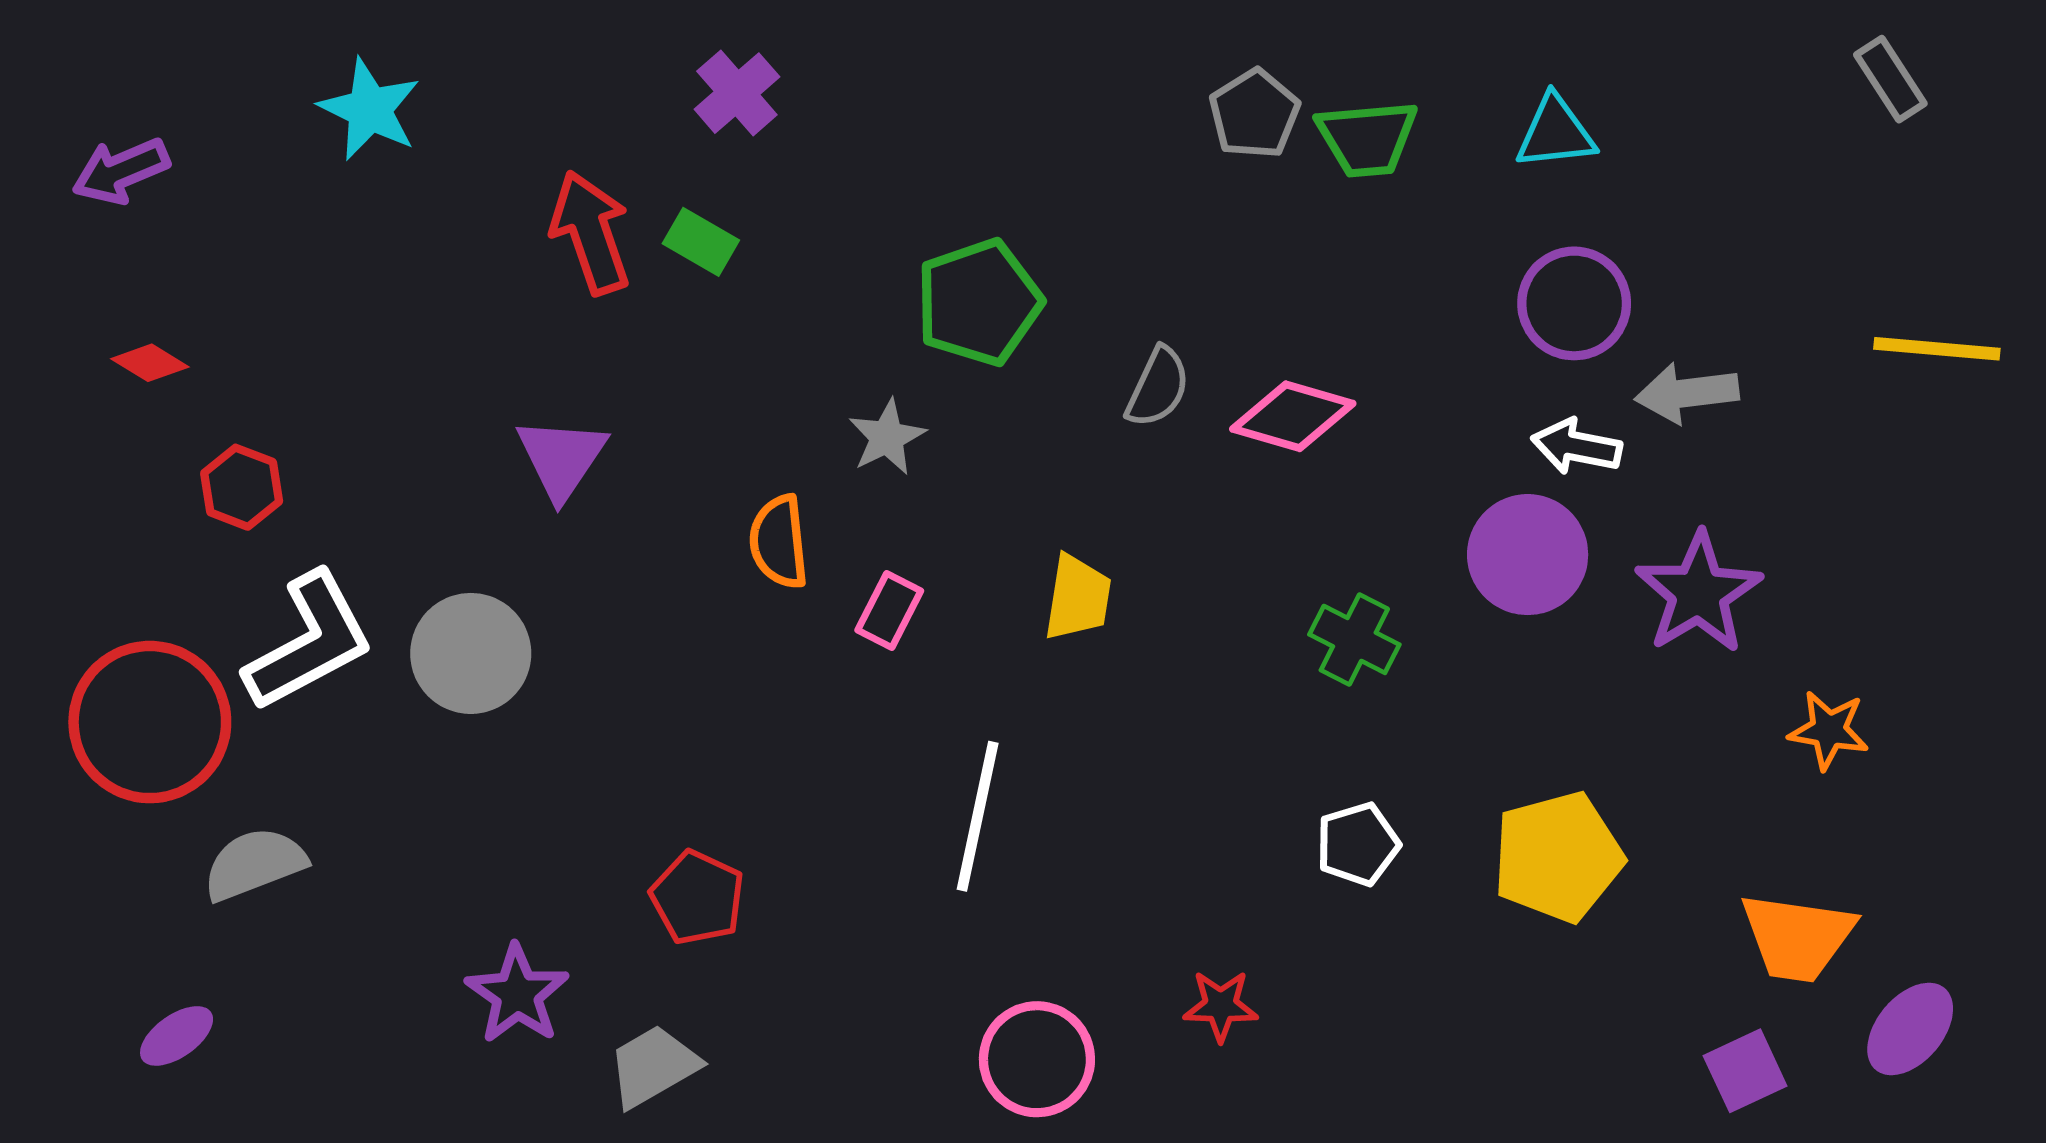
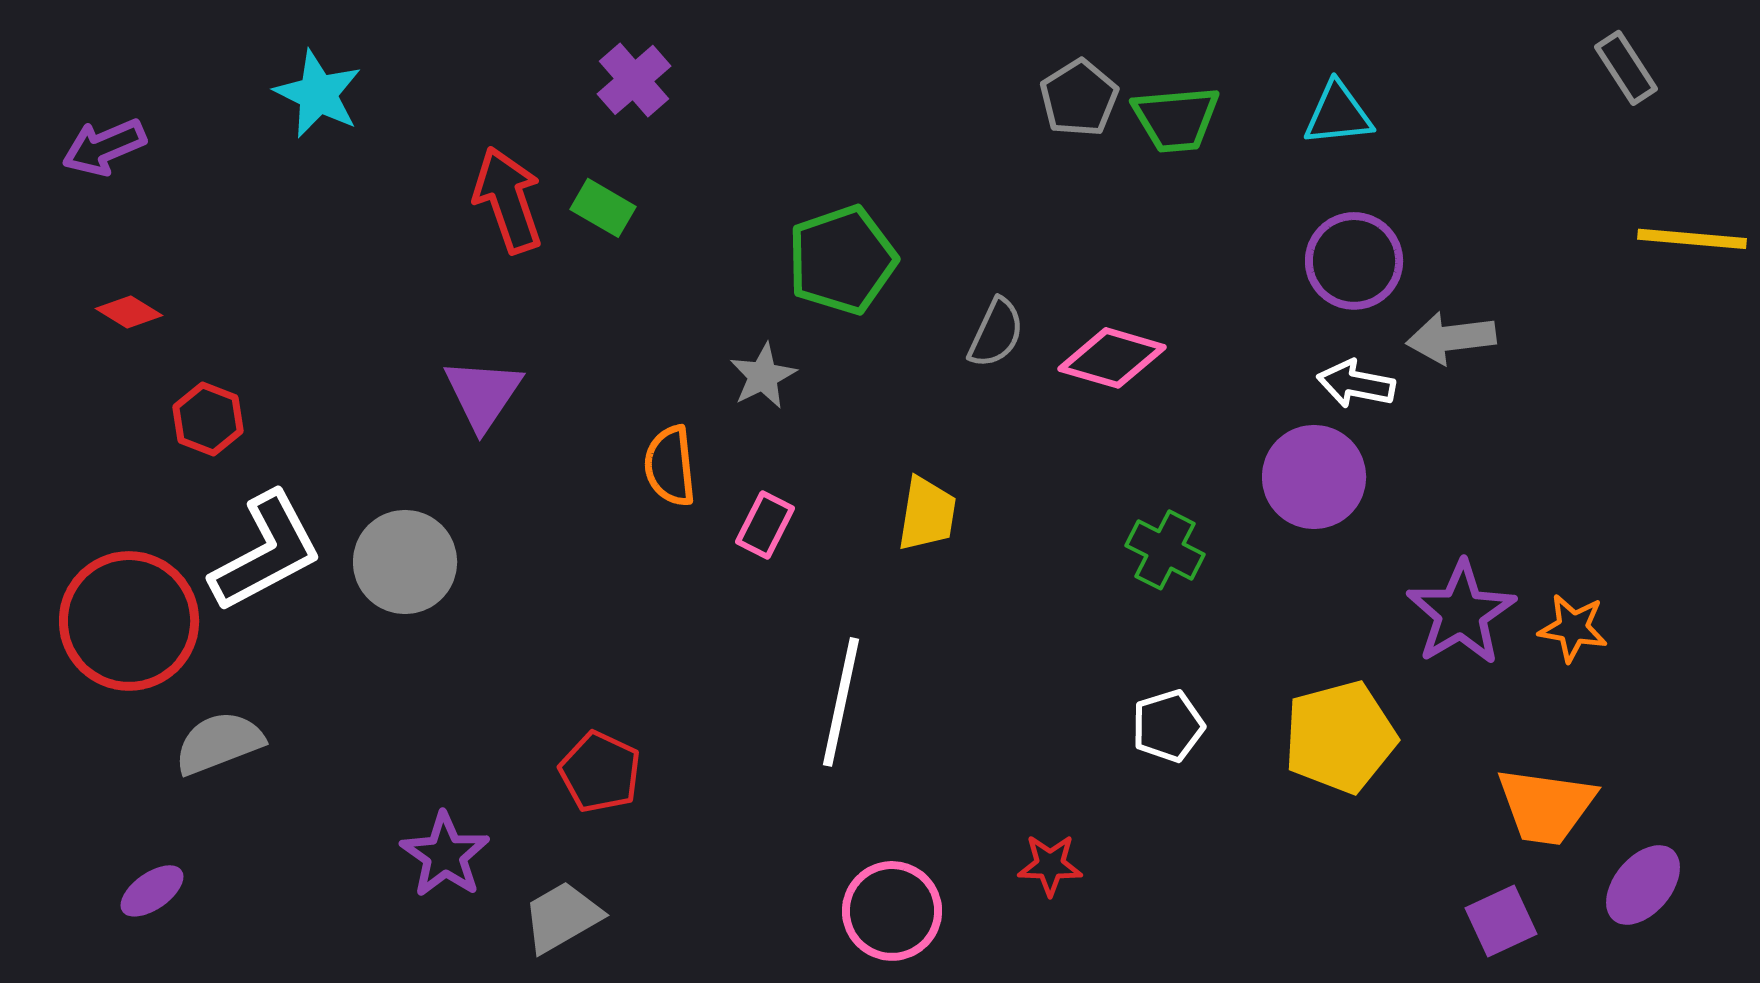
yellow line: (1937, 349) -> (1692, 239), moved
purple star: (1699, 593) -> (1461, 613), moved

